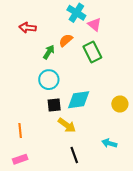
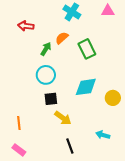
pink triangle: (94, 24) -> (108, 11), moved, turned -40
cyan diamond: (79, 100) -> (86, 87), moved
pink rectangle: (20, 159) -> (19, 150), turned 56

